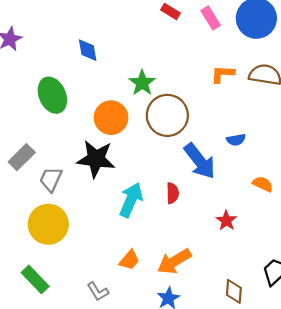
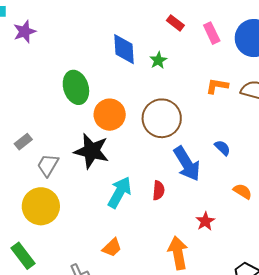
blue diamond: (88, 50) -> (124, 49), moved, size x1.4
green star: (142, 83) -> (158, 60), moved, size x0.7
green ellipse: (52, 95) -> (76, 87), moved
blue semicircle: (236, 140) -> (222, 148), turned -132
gray rectangle: (22, 157) -> (23, 142), size x0.7
orange arrow: (174, 261) -> (178, 253), moved, turned 104

